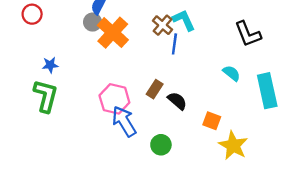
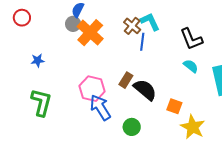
black L-shape: (248, 34) -> (191, 39), moved
green L-shape: (46, 96) -> (41, 102), moved
black semicircle: (177, 101) -> (145, 90), size x1.4

